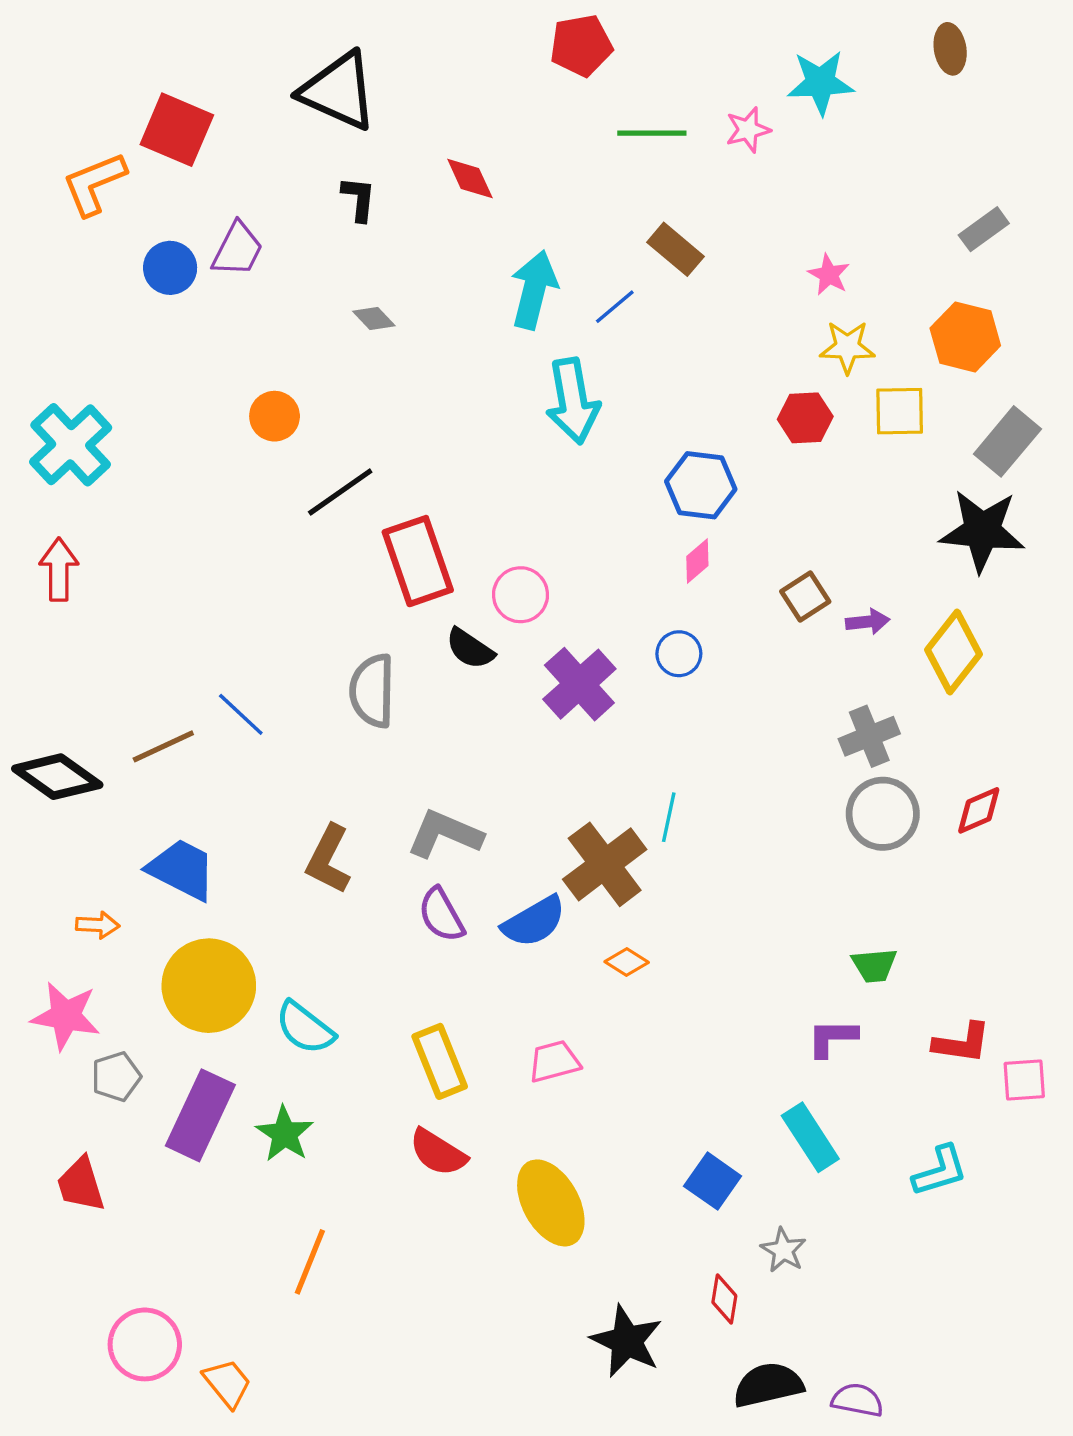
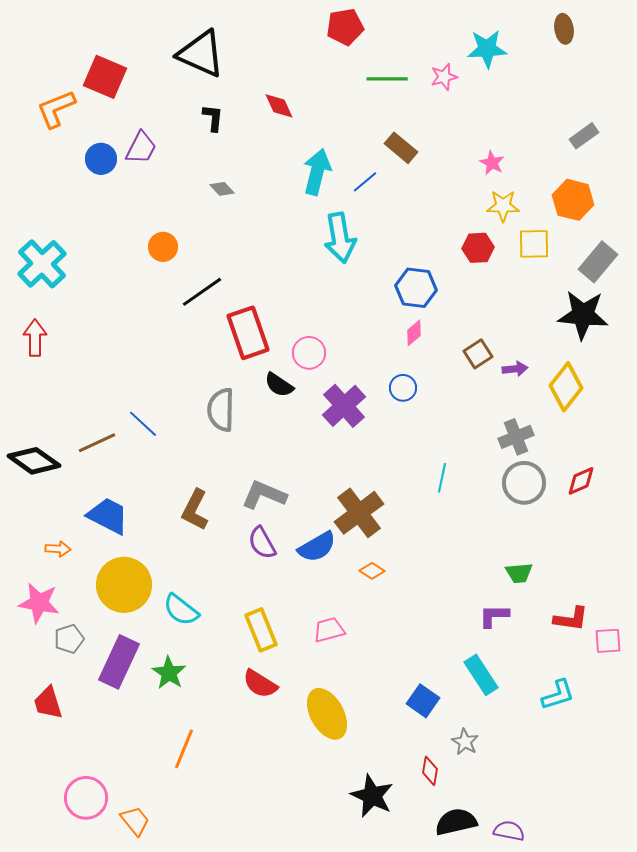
cyan line: (669, 817) -> (442, 478), moved

